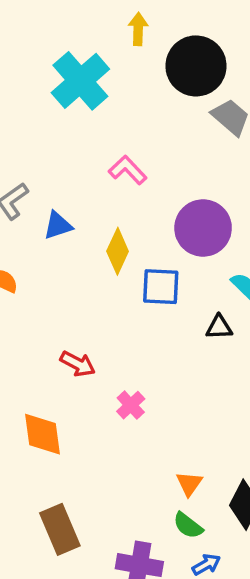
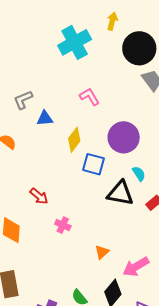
black triangle: (219, 327) -> (120, 193), size x1.8
pink cross: (131, 405) -> (63, 225), turned -35
orange triangle: (189, 484) -> (102, 252), moved

